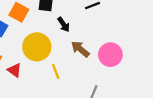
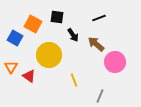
brown arrow: (80, 49) -> (96, 44), moved
yellow line: (56, 71) -> (74, 80), moved

